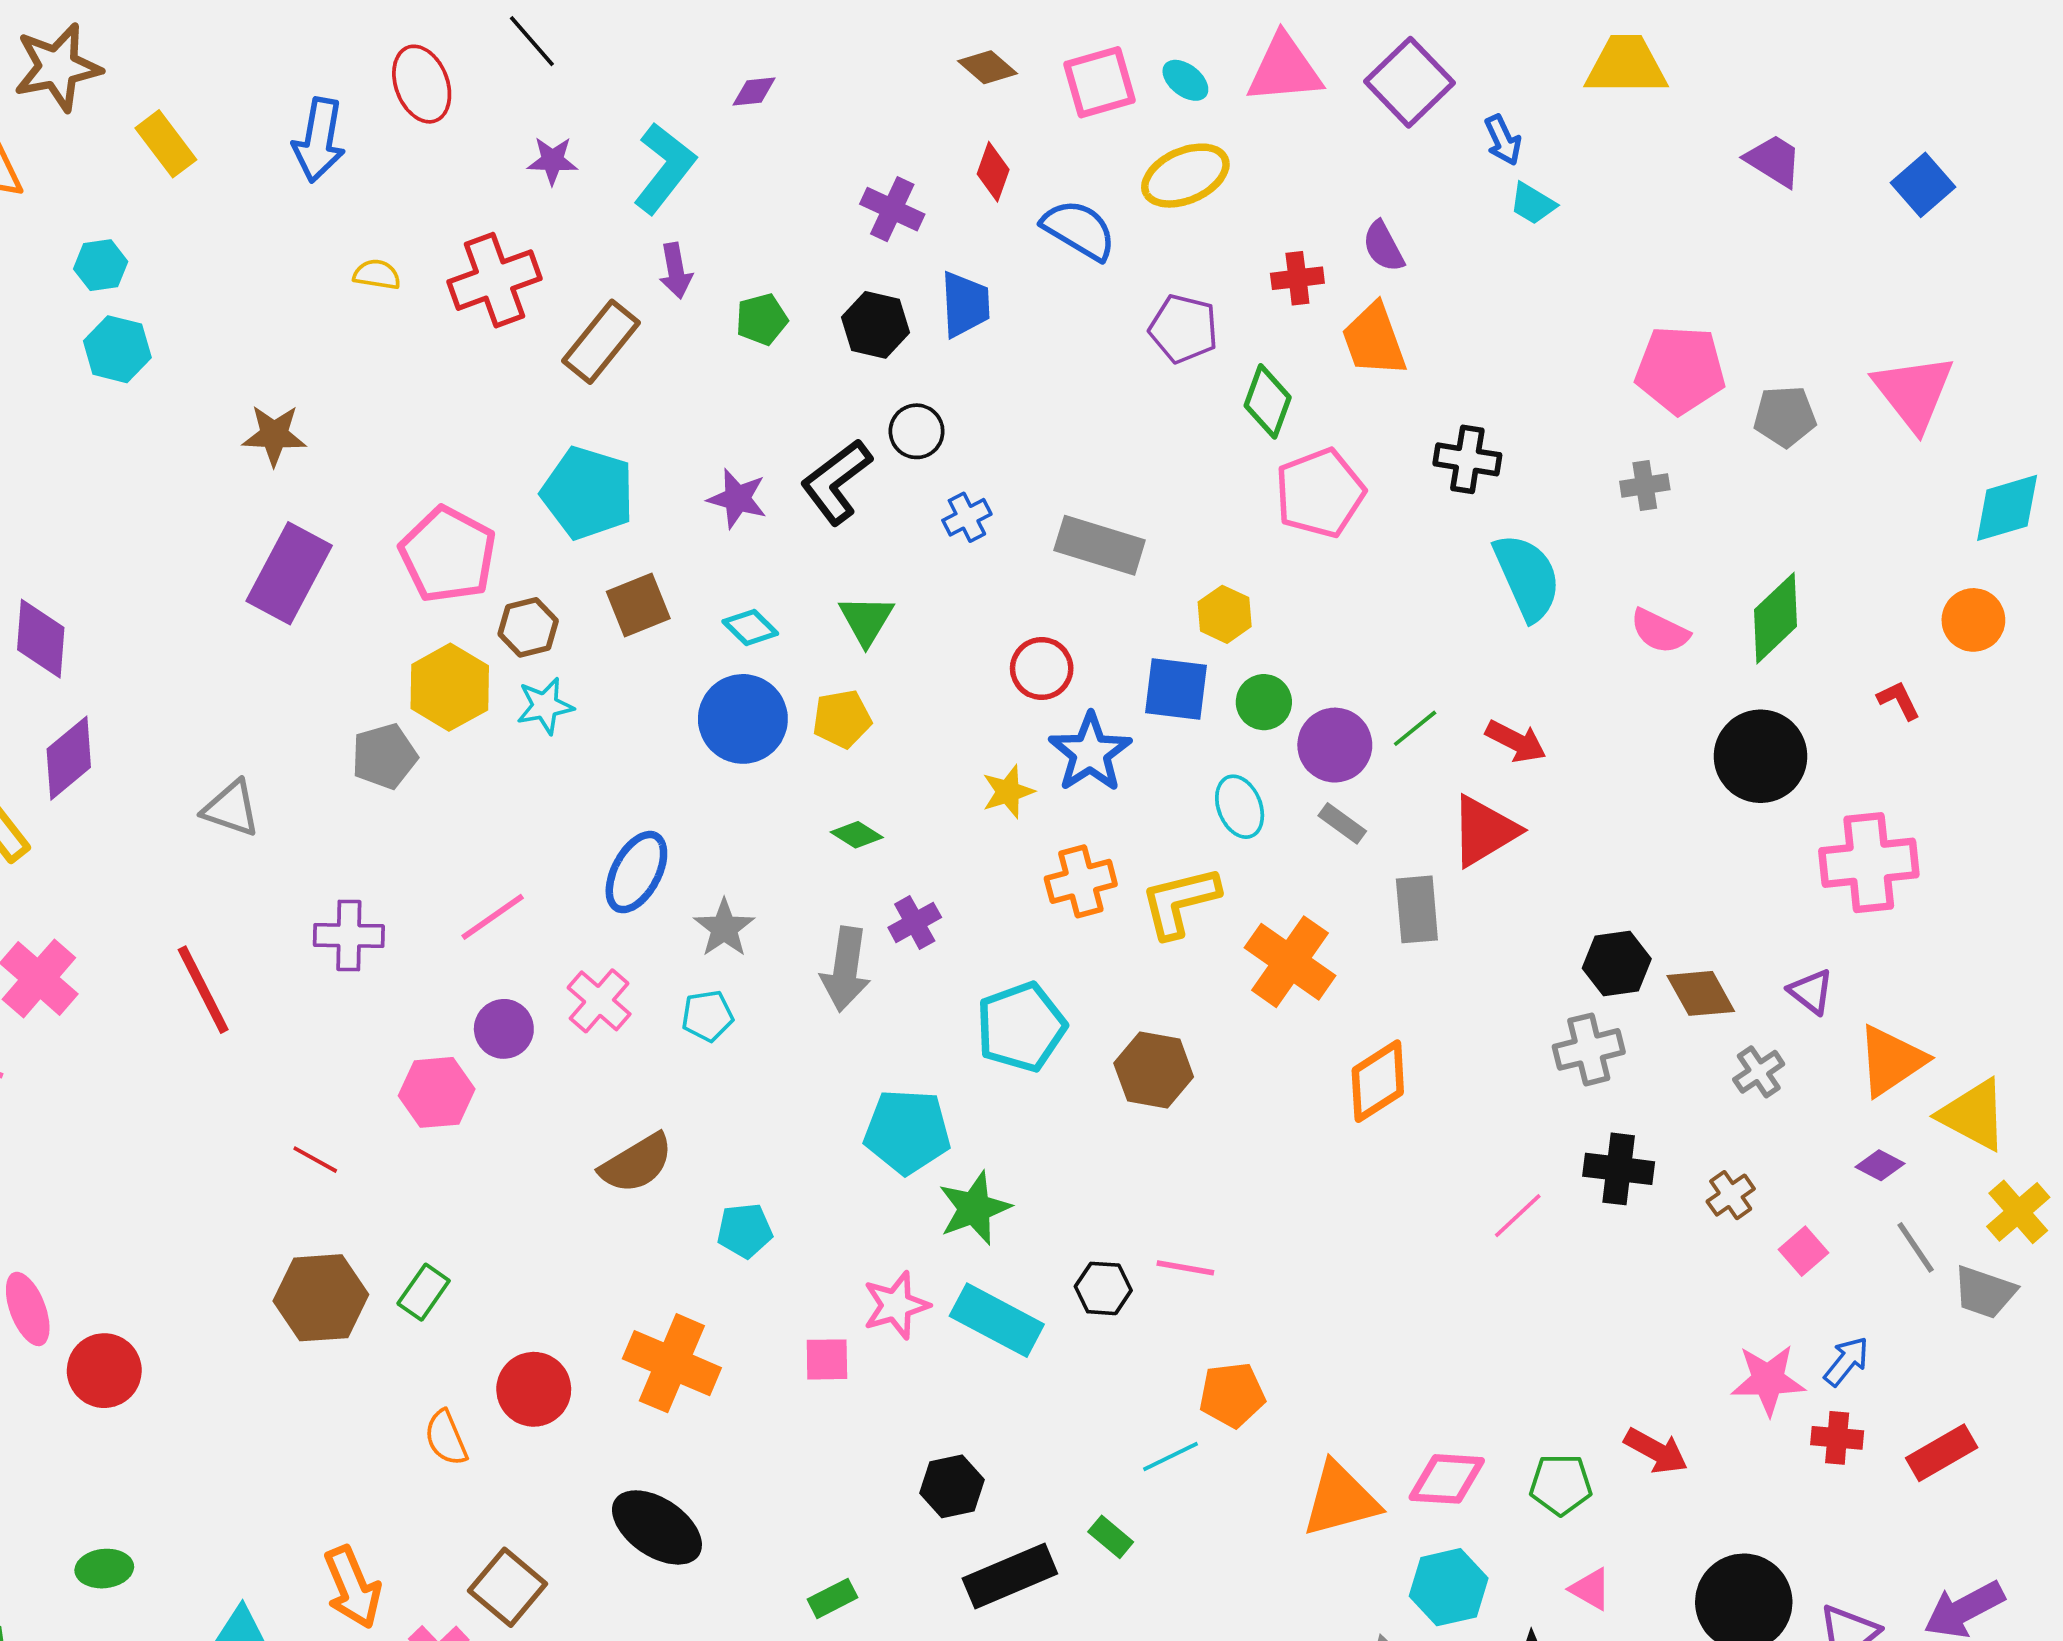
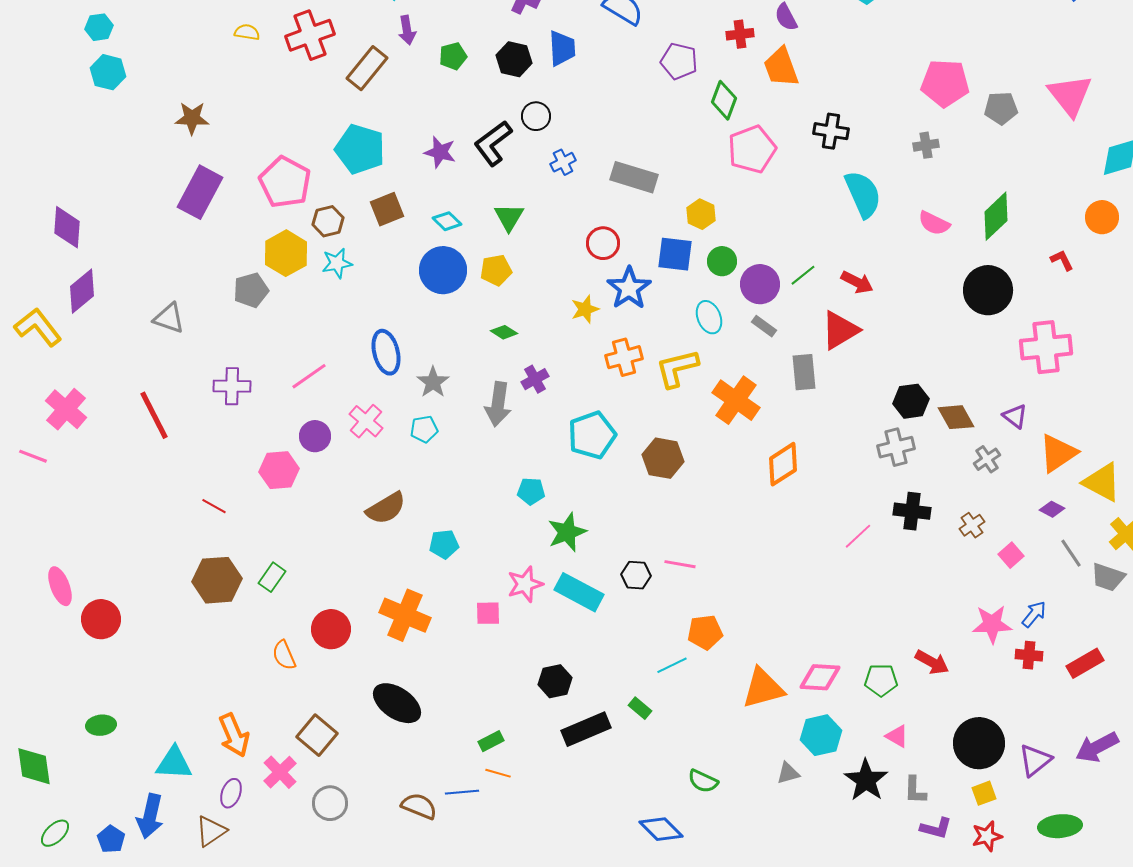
blue ellipse: (636, 872) -> (386, 352), turned -42
cyan pentagon: (907, 1132) -> (531, 491), size x0.6

